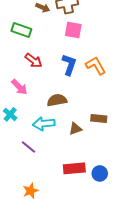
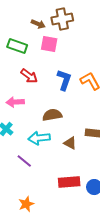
pink square: (73, 30) -> (49, 44), moved
pink arrow: (19, 87) -> (15, 102), turned 132
brown triangle: (75, 129) -> (70, 143), turned 48

